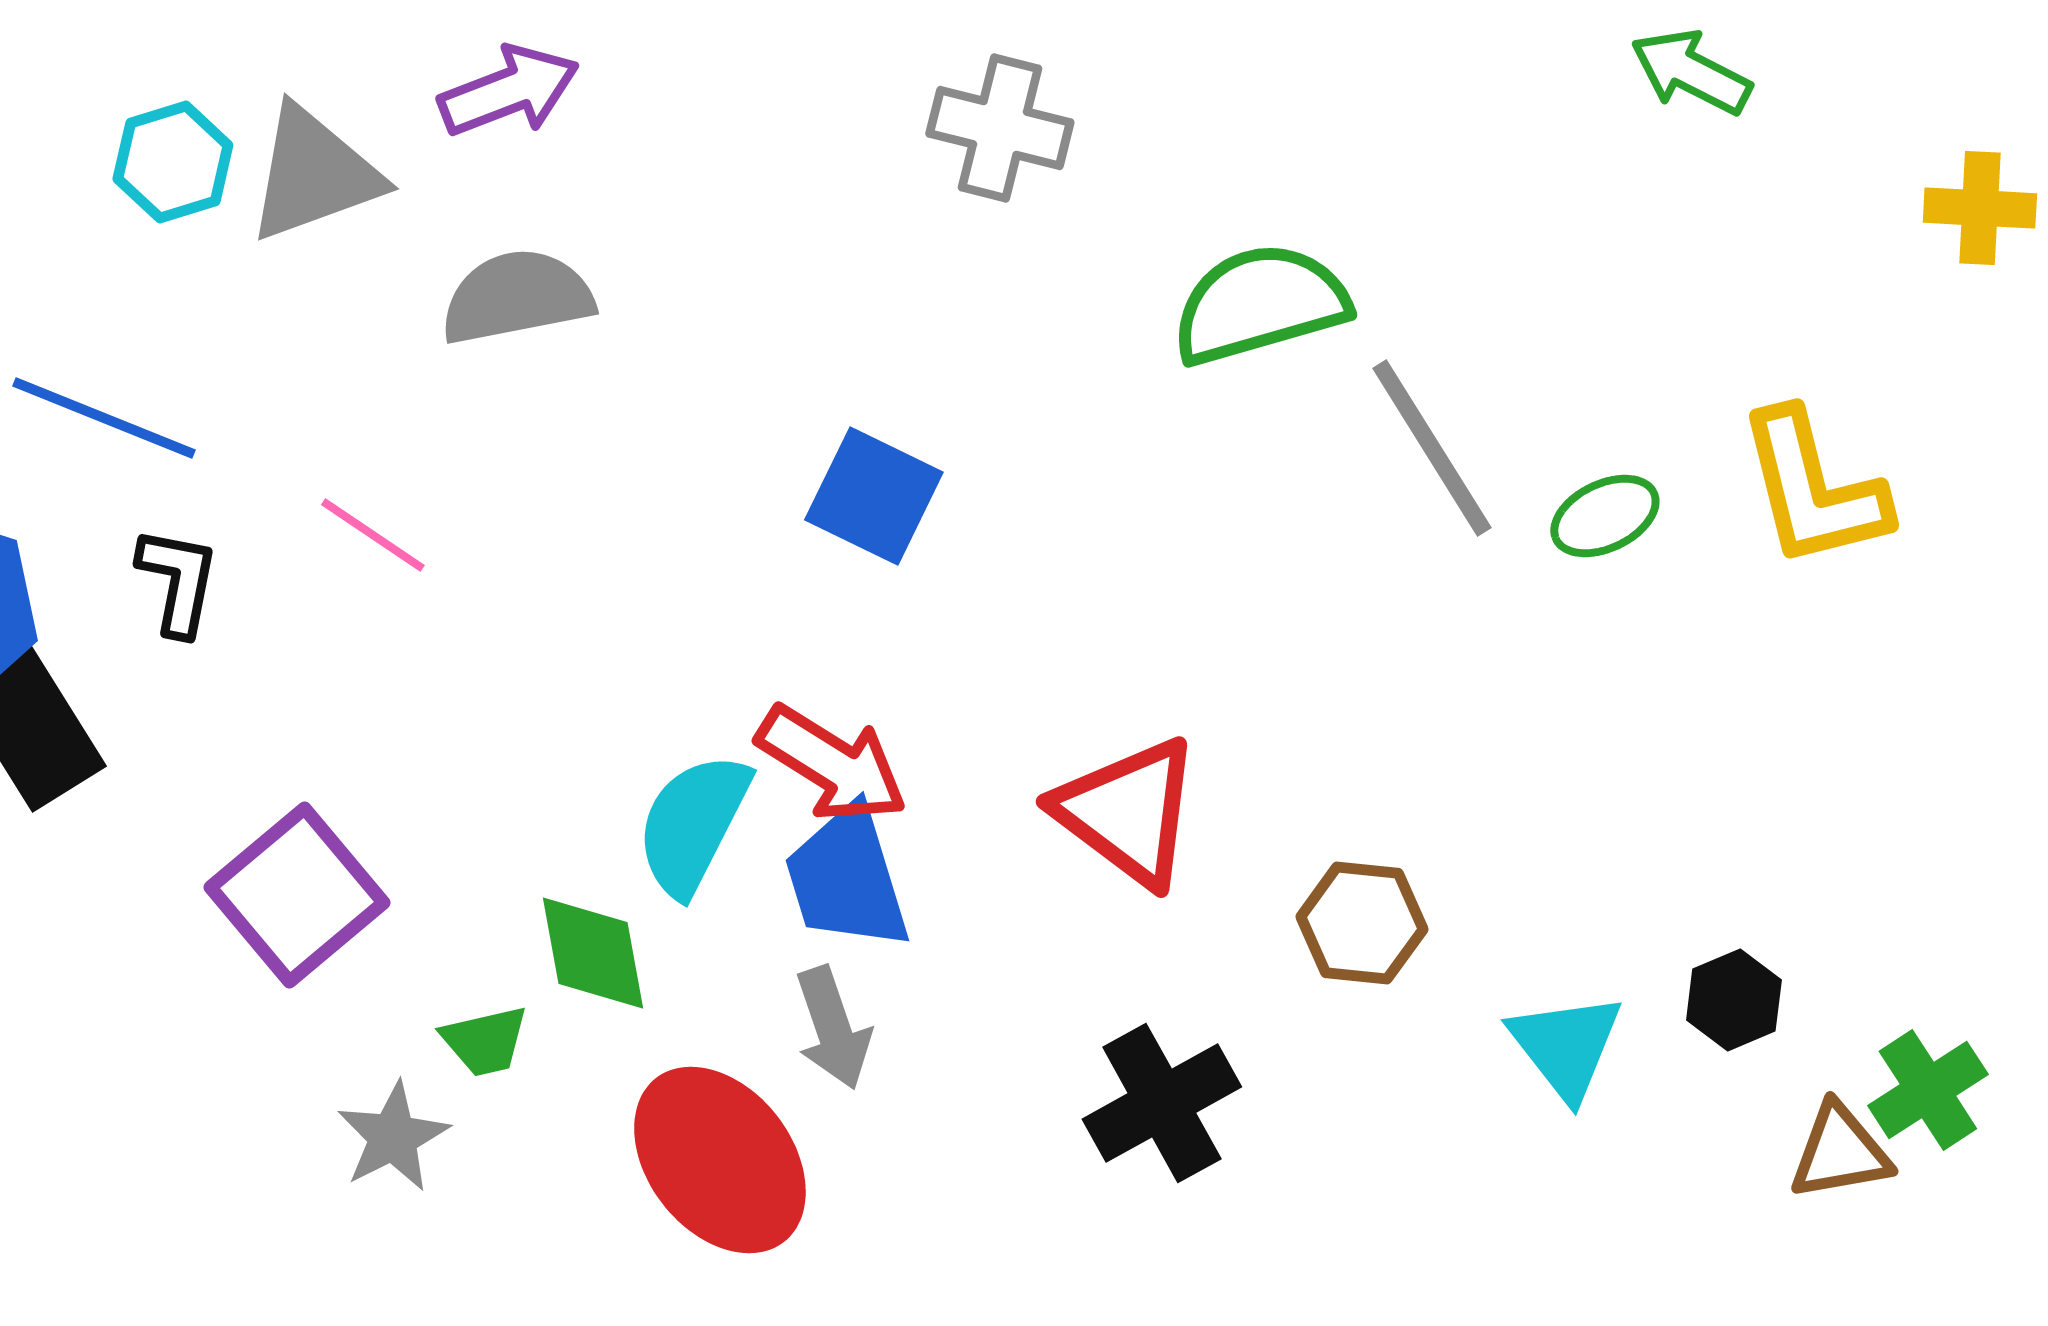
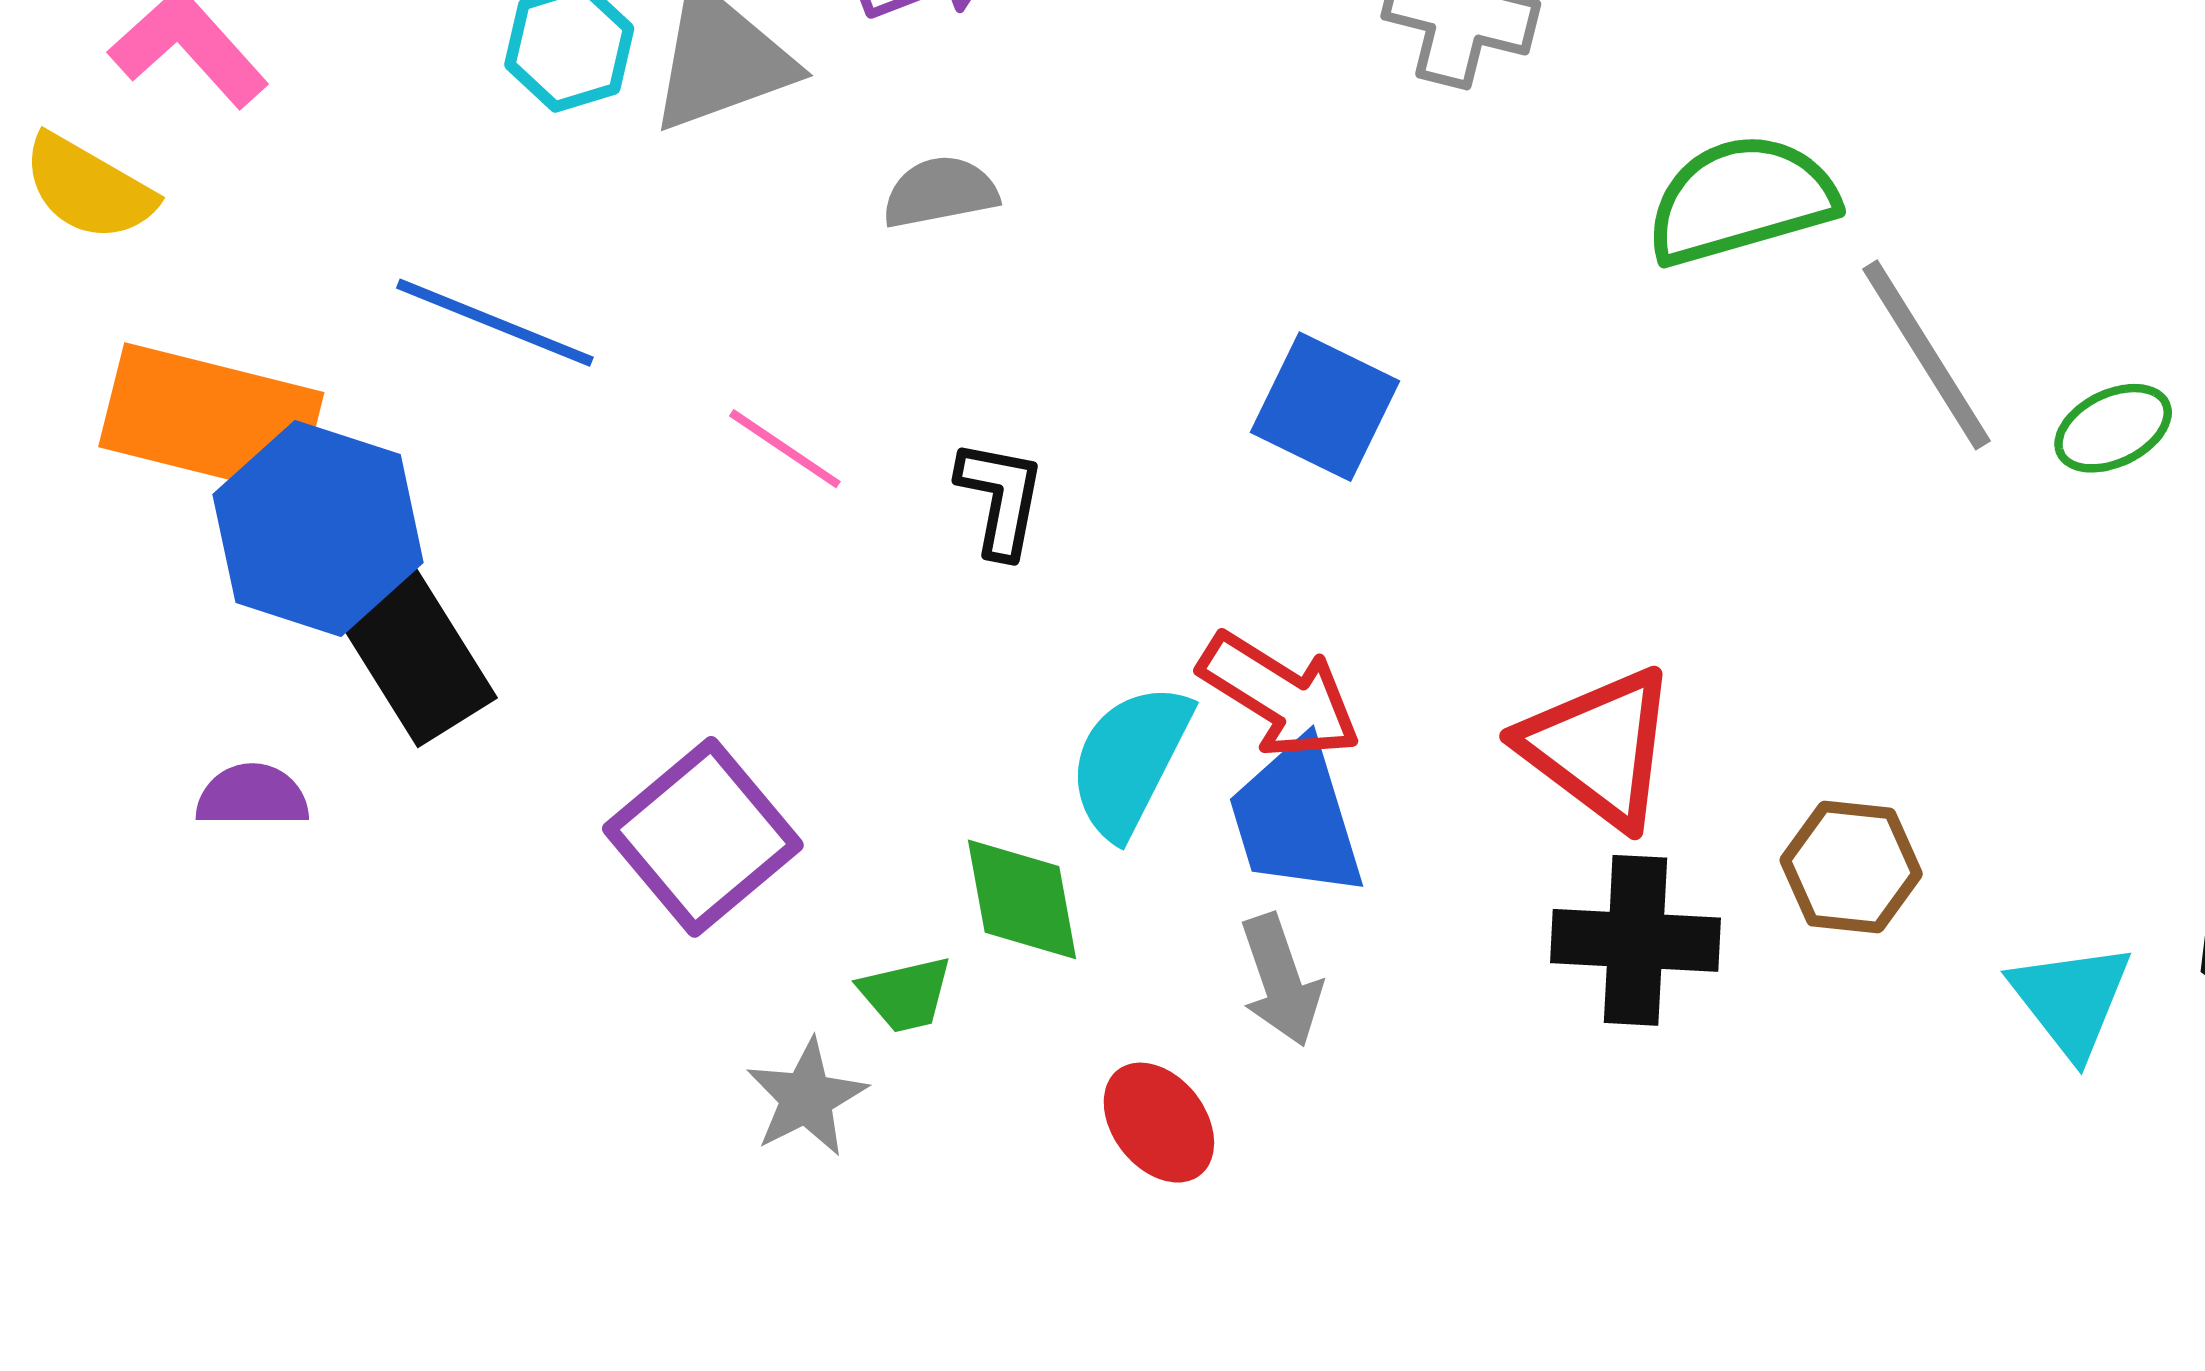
gray semicircle: (517, 297) -> (940, 192), size x0.7
black L-shape: (178, 581) -> (1000, 498), moved
black cross: (1162, 1103) -> (1635, 940), moved, turned 32
red ellipse: (720, 1160) -> (1159, 1123), size x0.6

